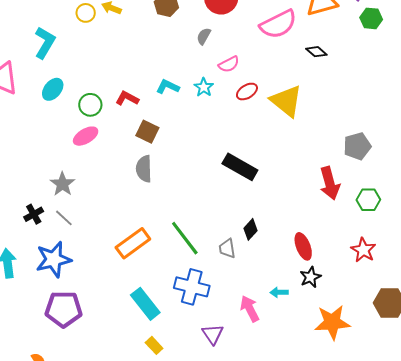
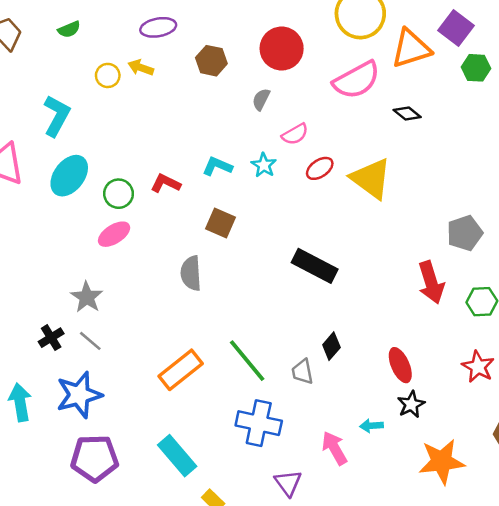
cyan ellipse: (53, 89) -> (69, 176), size x1.4
brown square: (147, 132) -> (221, 223), moved
cyan rectangle: (145, 304) -> (177, 456), moved

